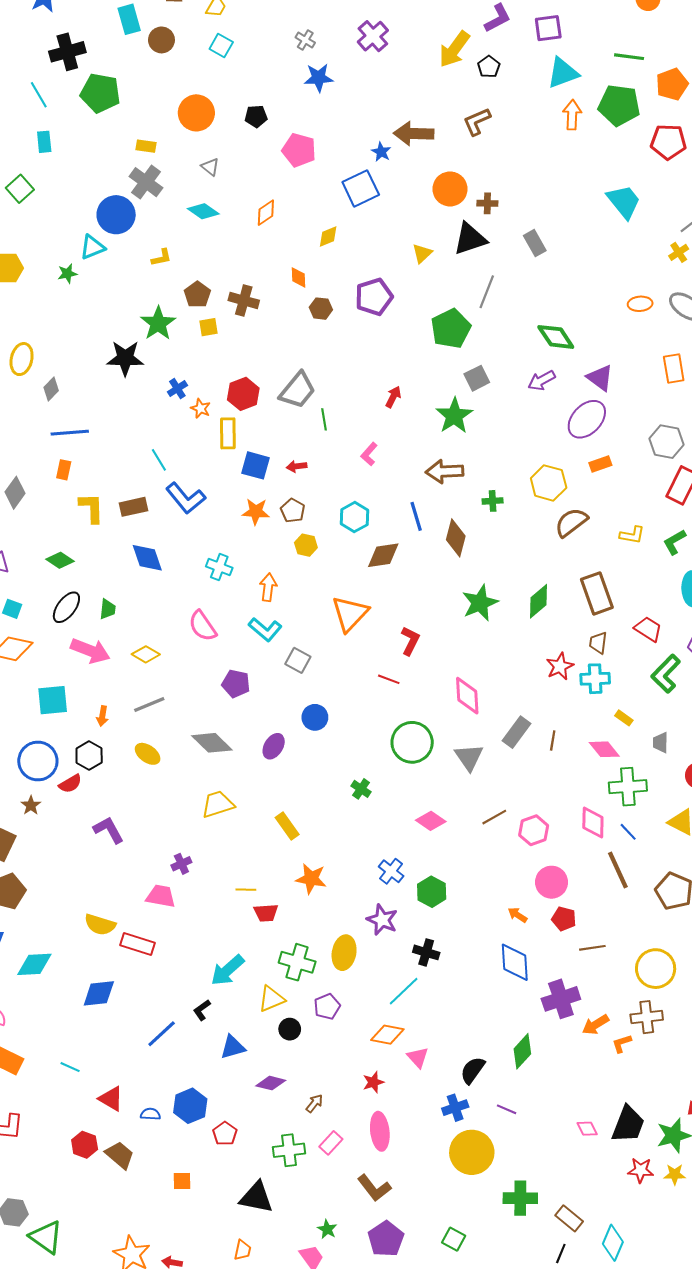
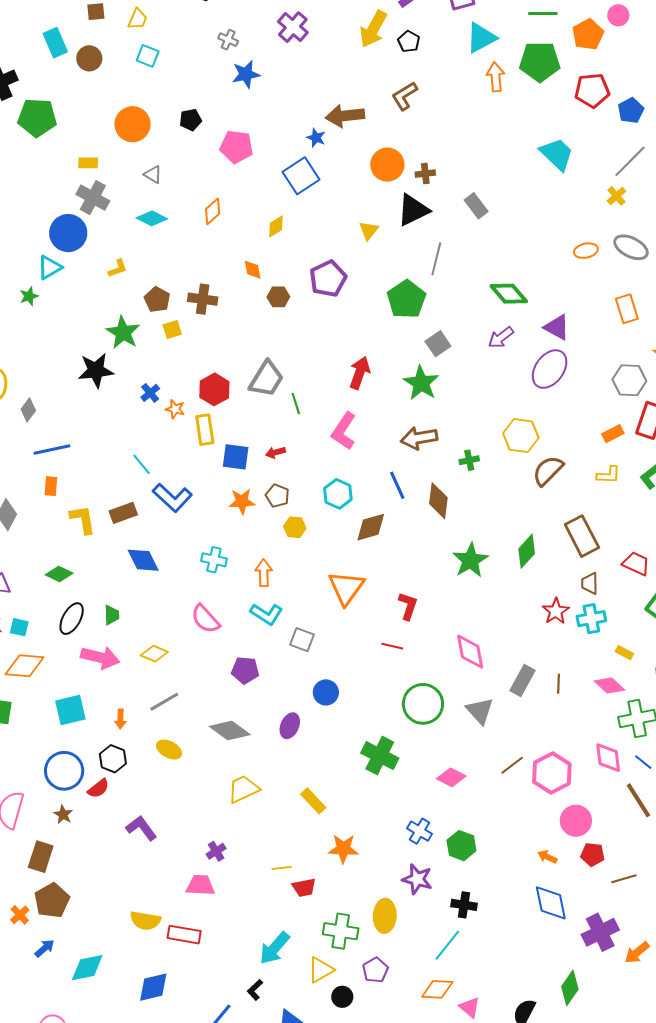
red arrow: (393, 397) -> (360, 373), size x1.5
pink L-shape: (369, 454) -> (344, 431), size x1.6
orange rectangle: (600, 464) -> (613, 434), moved
green cross: (361, 789) -> (380, 756), size x1.8
pink hexagon: (534, 830) -> (552, 773), size x1.4

